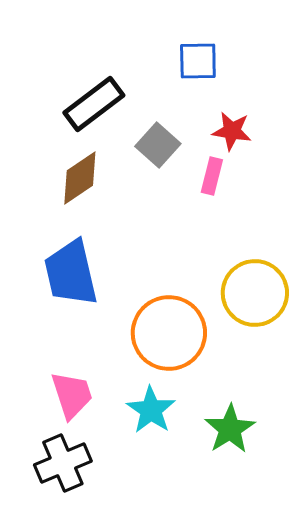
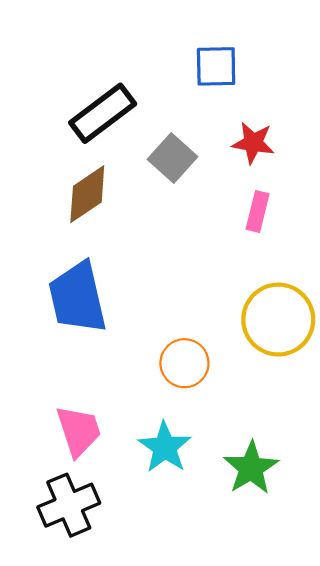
pink rectangle: (212, 176) -> (258, 212), moved
orange circle: (169, 333) -> (184, 363), size x0.6

